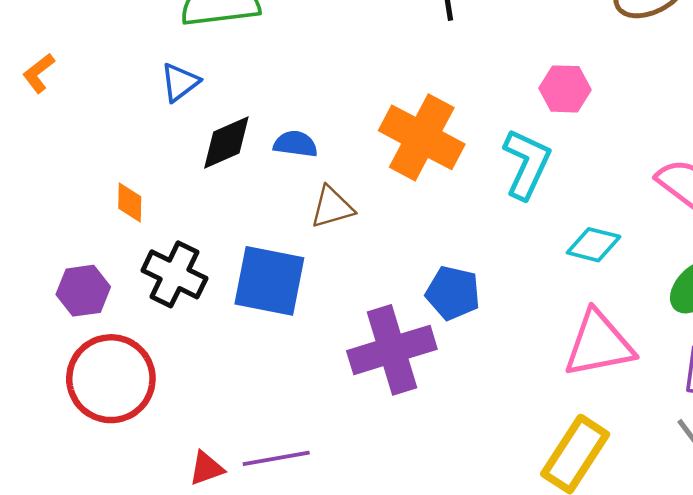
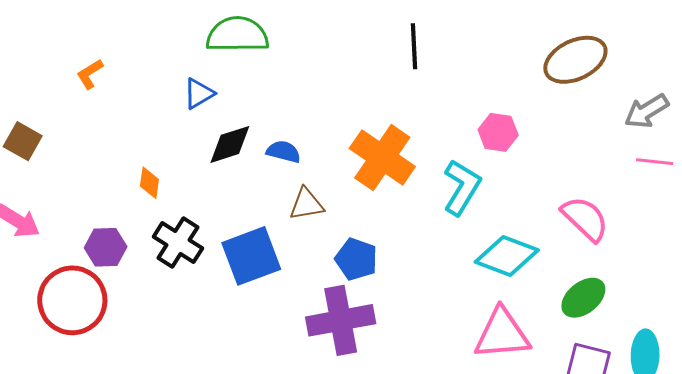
cyan diamond: (594, 245) -> (507, 256), size x1.5
blue square: (269, 281) -> (251, 256), turned -38
blue pentagon: (453, 293) -> (356, 259), moved
red circle: (111, 379) -> (72, 300), moved

